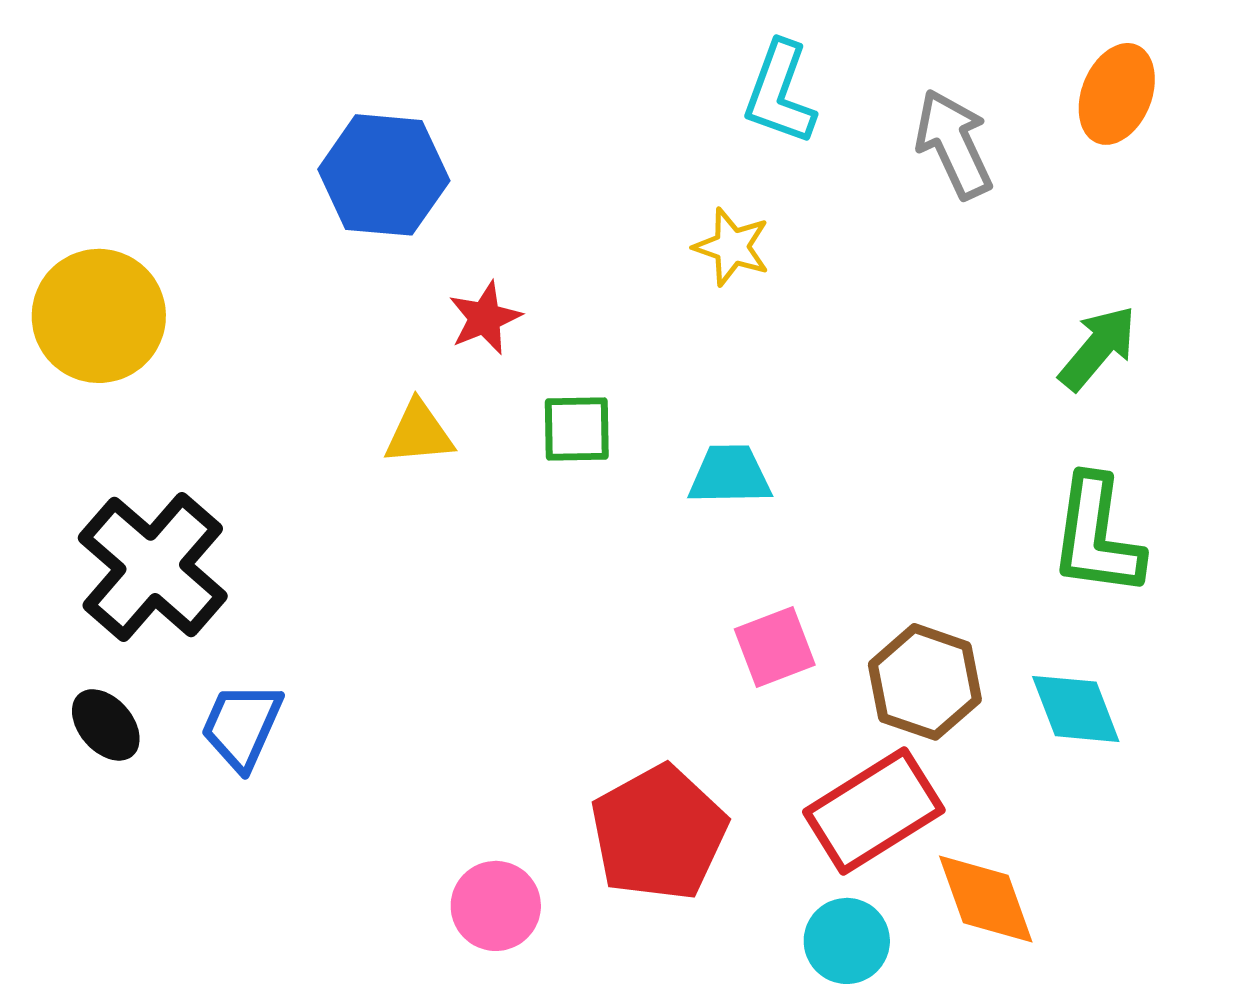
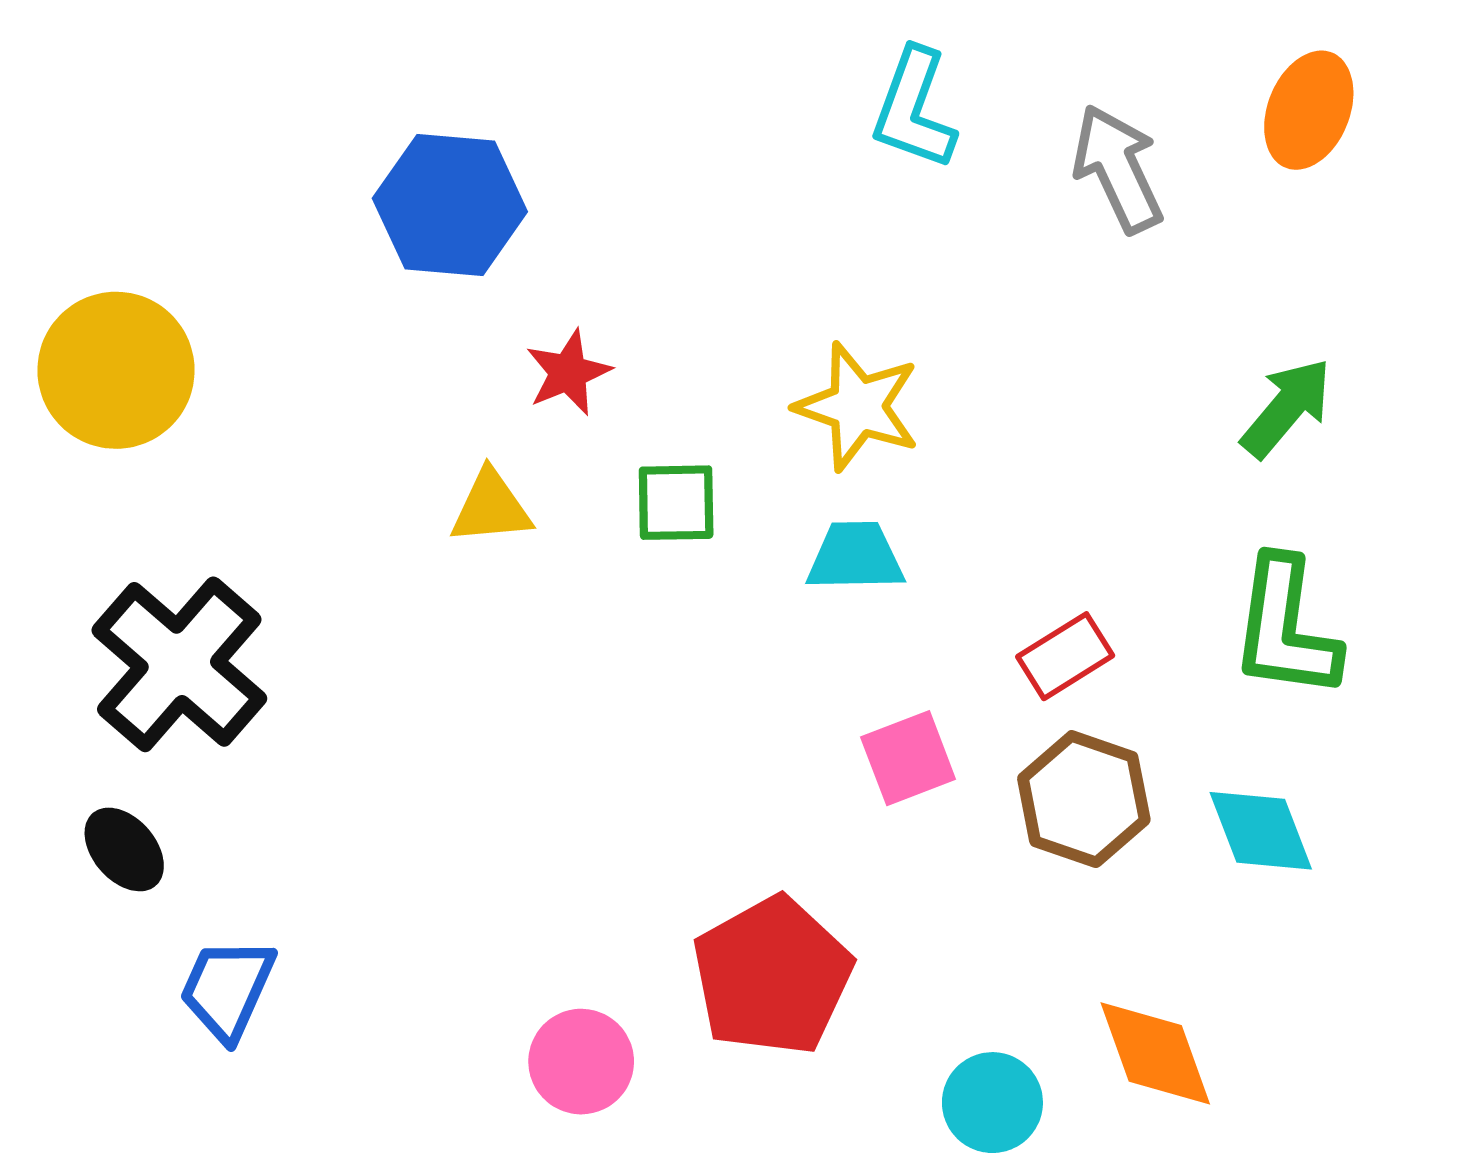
yellow star: (732, 247) -> (858, 407), moved, size x1.4
blue trapezoid: (242, 726) -> (227, 989), moved
red rectangle: (874, 811) -> (1065, 656), moved, size x0.6

